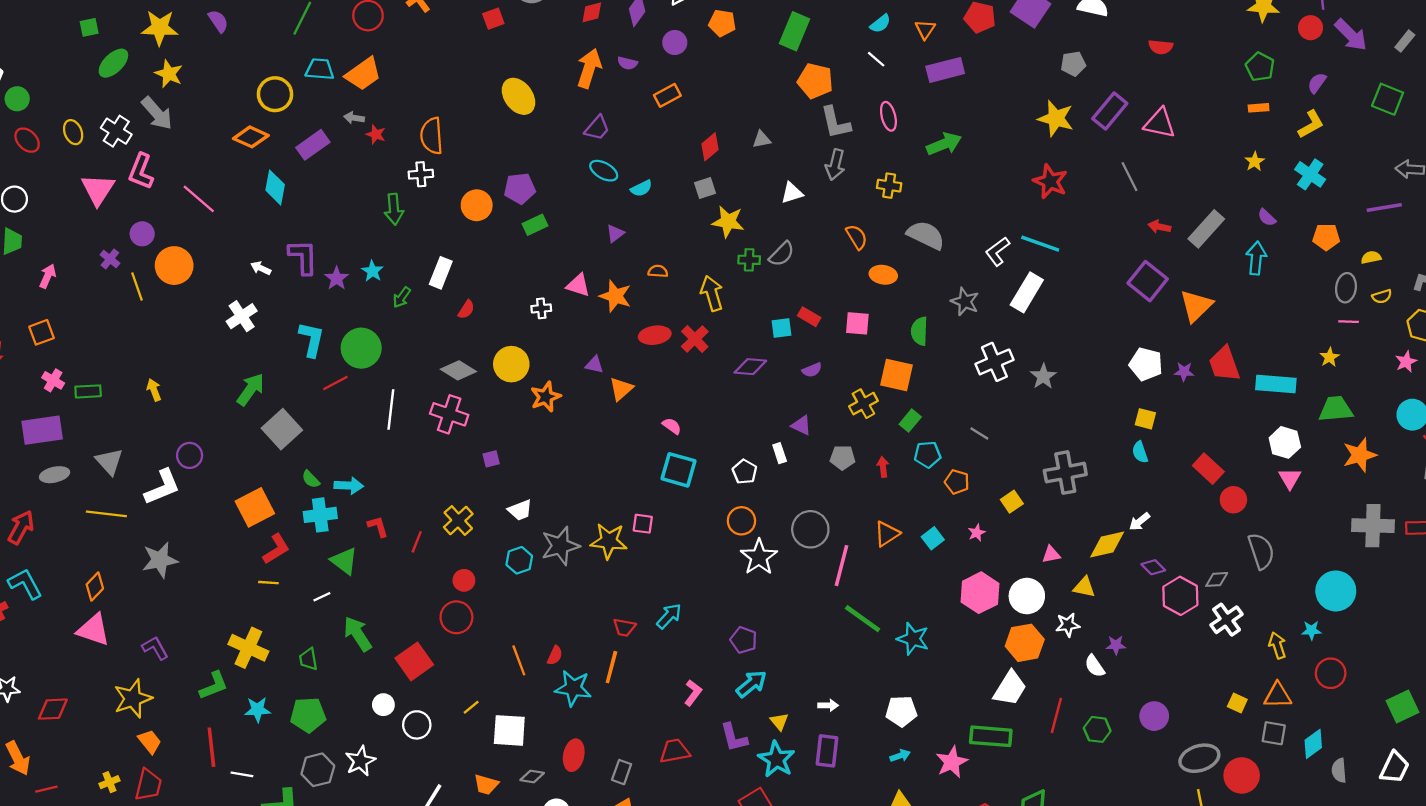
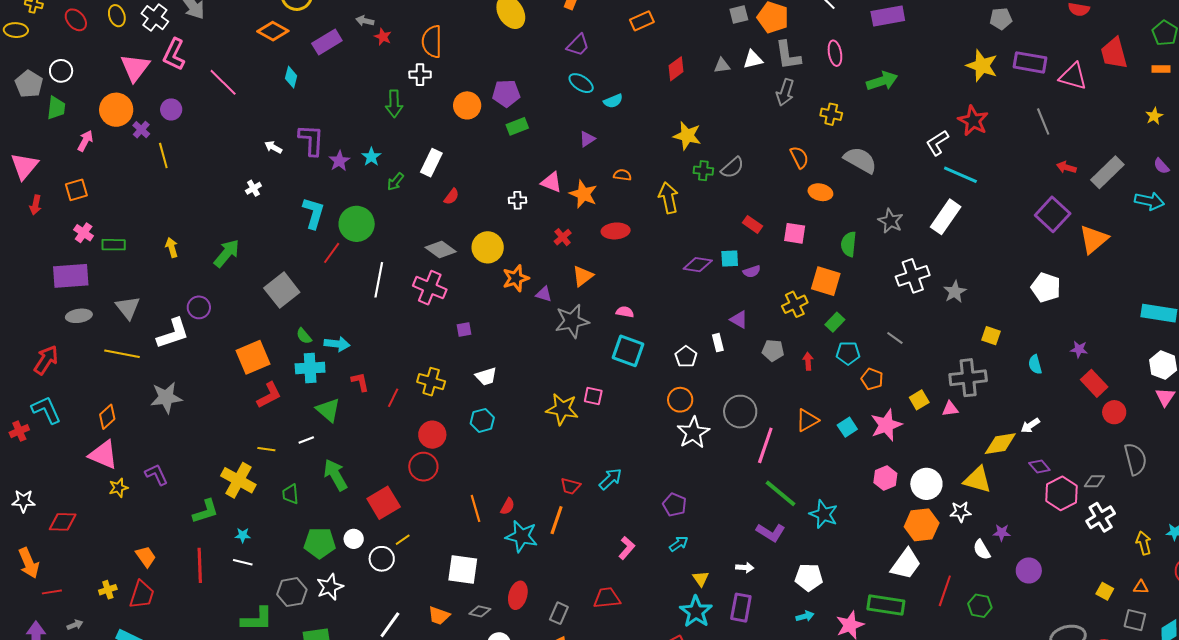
purple rectangle: (1110, 111) -> (1030, 62), turned 56
cyan diamond: (275, 187) -> (291, 77), size x0.7
gray square: (705, 188) -> (739, 15), moved
white triangle: (792, 193) -> (753, 59), moved
white L-shape: (998, 251) -> (937, 143), moved
cyan arrow: (1256, 258) -> (1149, 201), turned 92
orange circle: (174, 266) -> (116, 110), moved
white cross: (242, 316) -> (253, 188), size x0.6
cyan square: (782, 328) -> (730, 259), moved
red cross: (695, 339) -> (563, 237), moved, size x0.7
red trapezoid: (1224, 364) -> (1114, 53), moved
purple triangle: (594, 365) -> (544, 294), moved
purple star: (1184, 372) -> (1079, 349), moved
red line: (335, 383) -> (332, 253), turned -30
green arrow: (251, 389) -> (227, 253), moved
yellow square: (1145, 419) -> (991, 336), moved
pink semicircle: (672, 426) -> (625, 312), turned -30
yellow cross: (458, 520) -> (431, 382), turned -36
pink star: (977, 533) -> (886, 425), size x2.0
gray star: (560, 546) -> (572, 321), moved
pink triangle: (1051, 554) -> (950, 409), moved
red circle: (464, 580) -> (432, 435), size x1.4
yellow line: (268, 583) -> (266, 449), moved
yellow triangle: (1084, 587) -> (977, 480), size x1.4
pink hexagon: (980, 593) -> (885, 478), size x0.7
cyan arrow: (751, 684) -> (679, 544), size x0.7
orange triangle: (1278, 695) -> (1141, 587), size x0.6
yellow star: (133, 698) -> (118, 488), moved, size x0.6
yellow line: (471, 707) -> (403, 540), moved
cyan star: (258, 710) -> (243, 535), size x0.7
green pentagon: (308, 715) -> (320, 543), moved
purple circle: (1154, 716) -> (1029, 570), moved
purple L-shape: (734, 737) -> (771, 532), moved, turned -48
white line: (242, 774) -> (243, 562), moved

